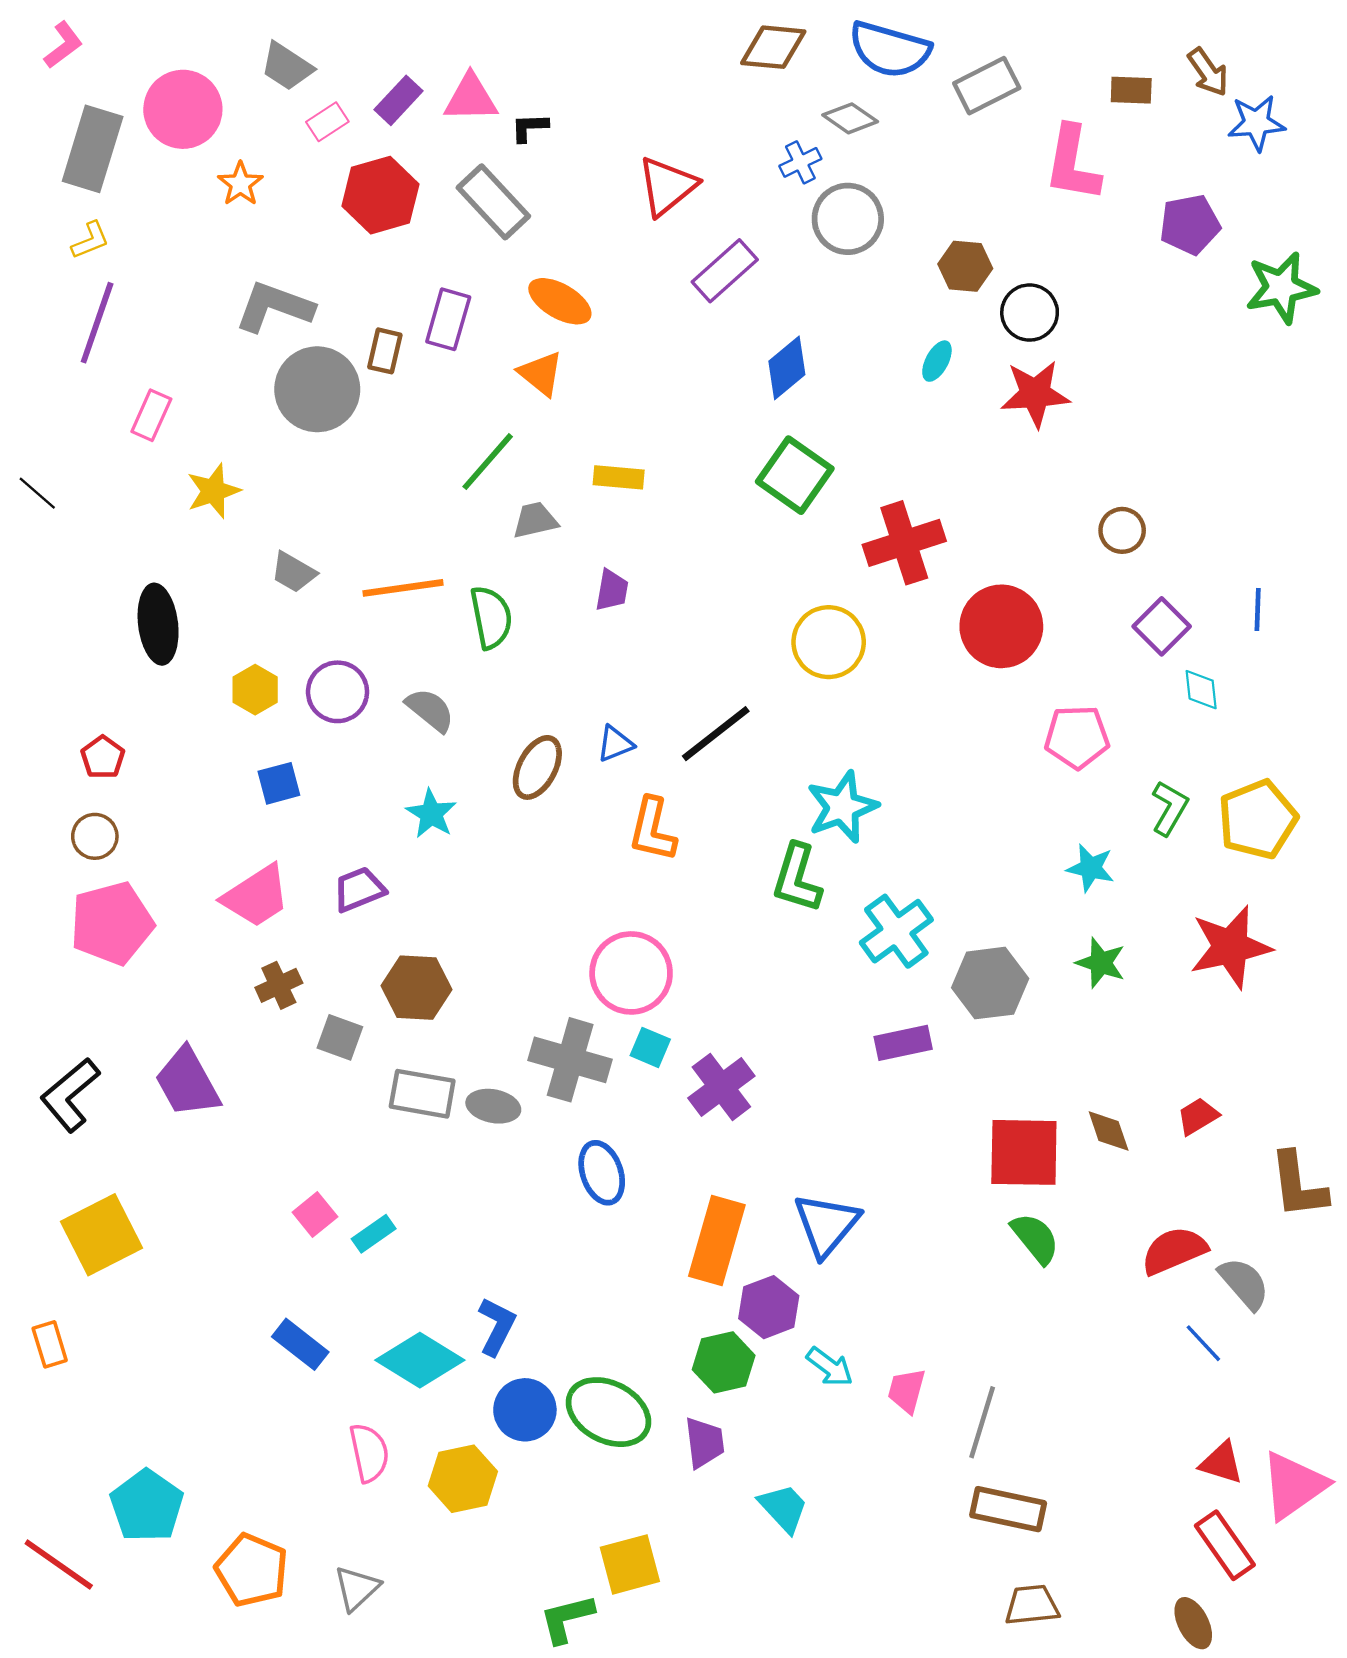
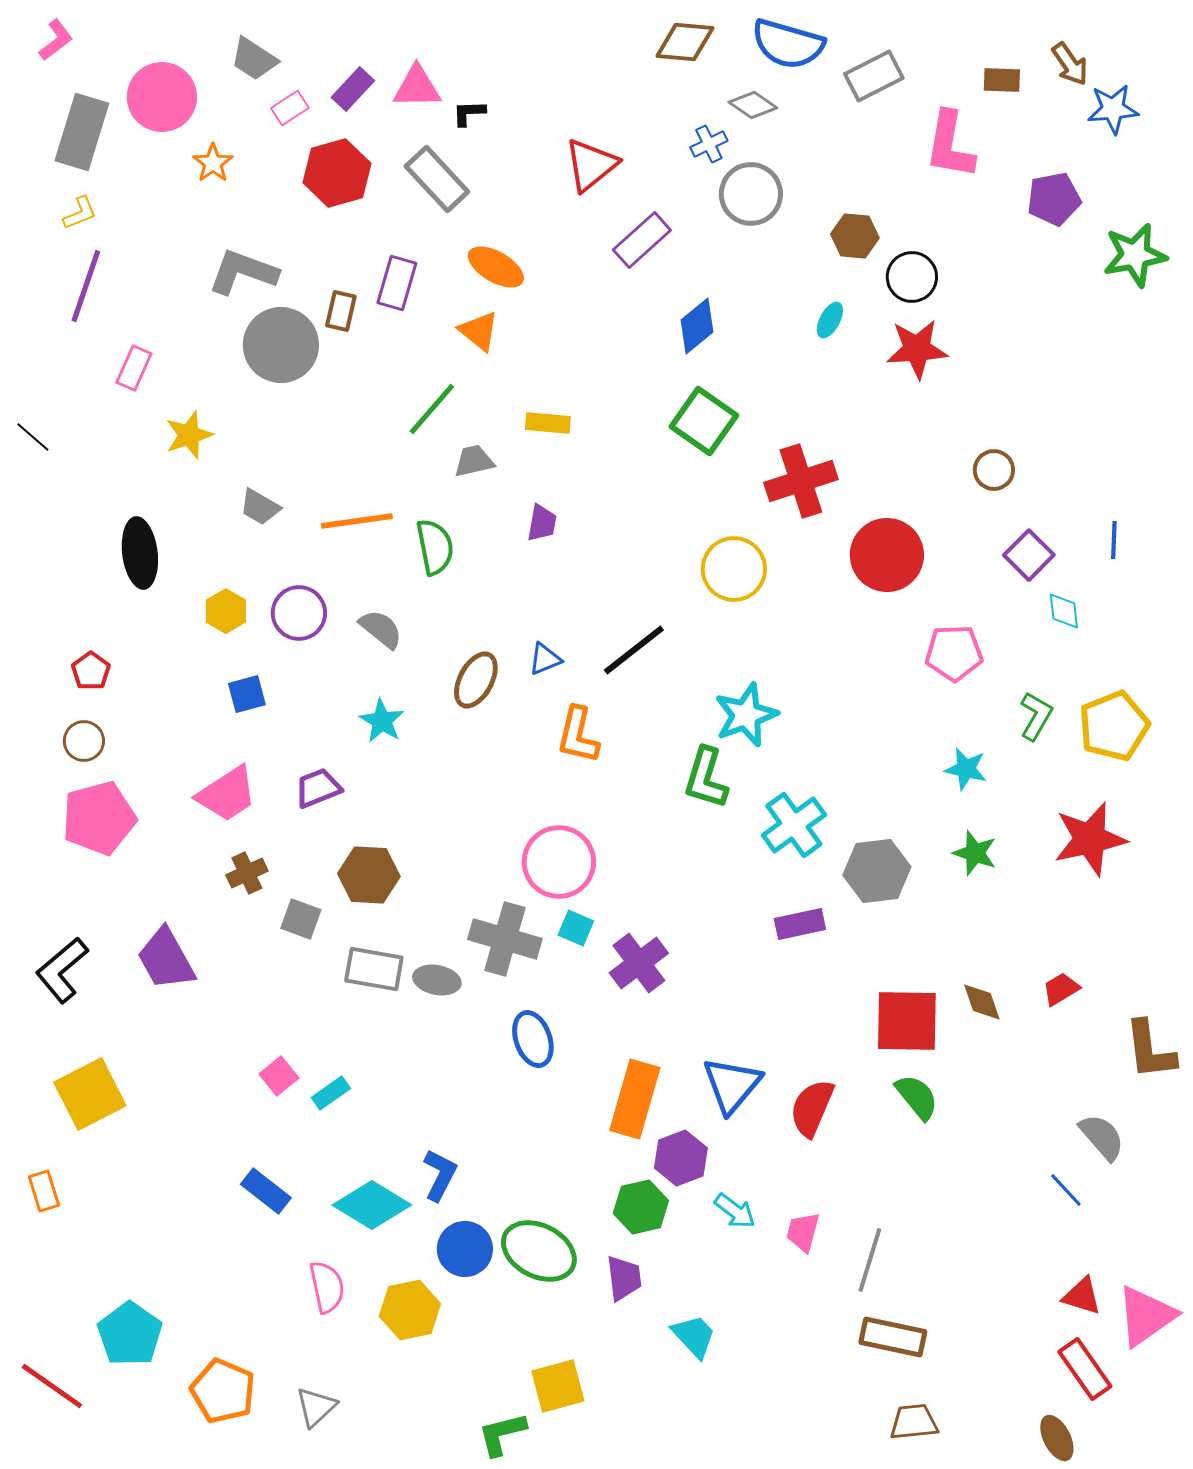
red semicircle: (1174, 1251) -> (812, 1108), moved, turned -44

